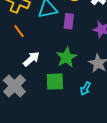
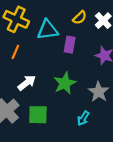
orange line: (19, 31) -> (15, 52), turned 56
green square: (55, 82) -> (38, 115), moved

